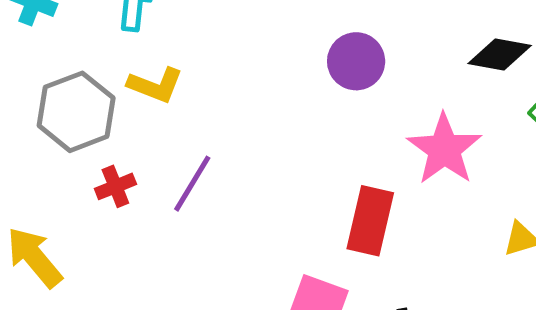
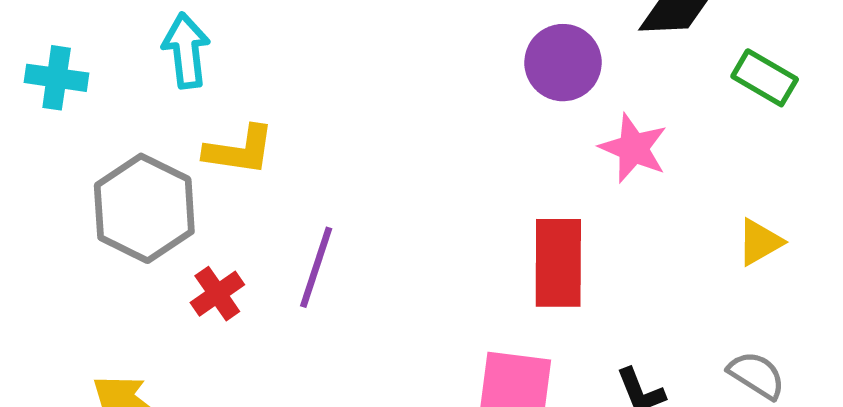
purple circle: (356, 61) -> (563, 63), moved
pink star: (444, 149) -> (633, 148), size x0.7

